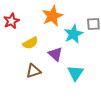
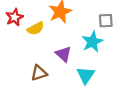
cyan star: (73, 34) -> (92, 42), moved
yellow semicircle: (30, 43) -> (36, 28), moved

